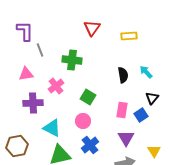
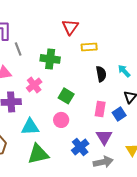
yellow rectangle: (129, 36) -> (89, 47), moved
cyan triangle: (52, 128) -> (30, 127), turned -30
blue cross: (90, 145) -> (80, 147), moved

